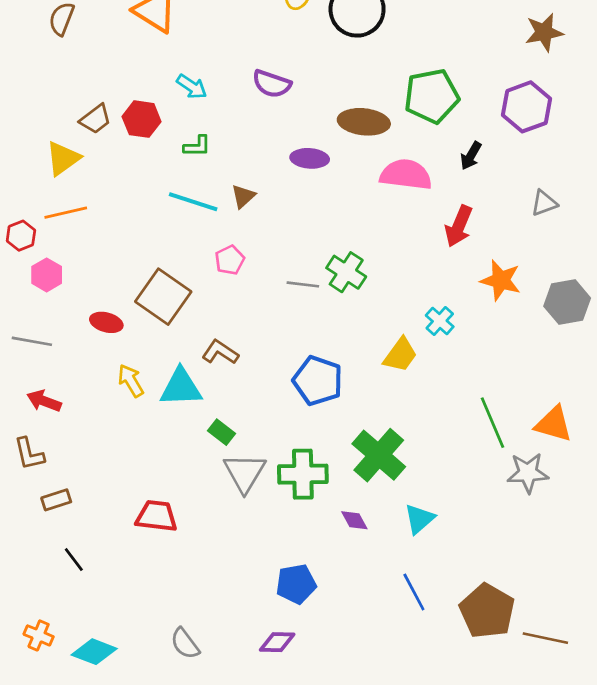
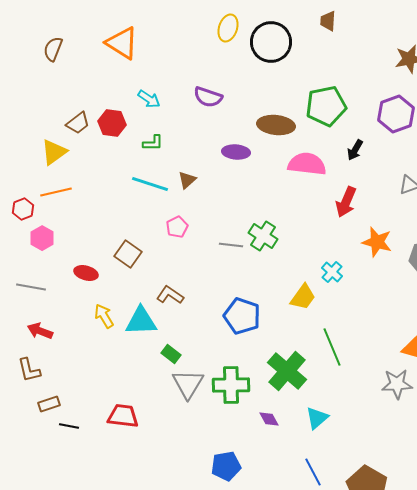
brown square: (163, 297) -> (128, 254), size x0.7
green line: (493, 423) -> (332, 347), moved
black line: (74, 560) -> (69, 426), moved, turned -42

